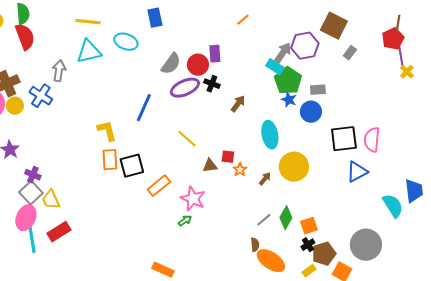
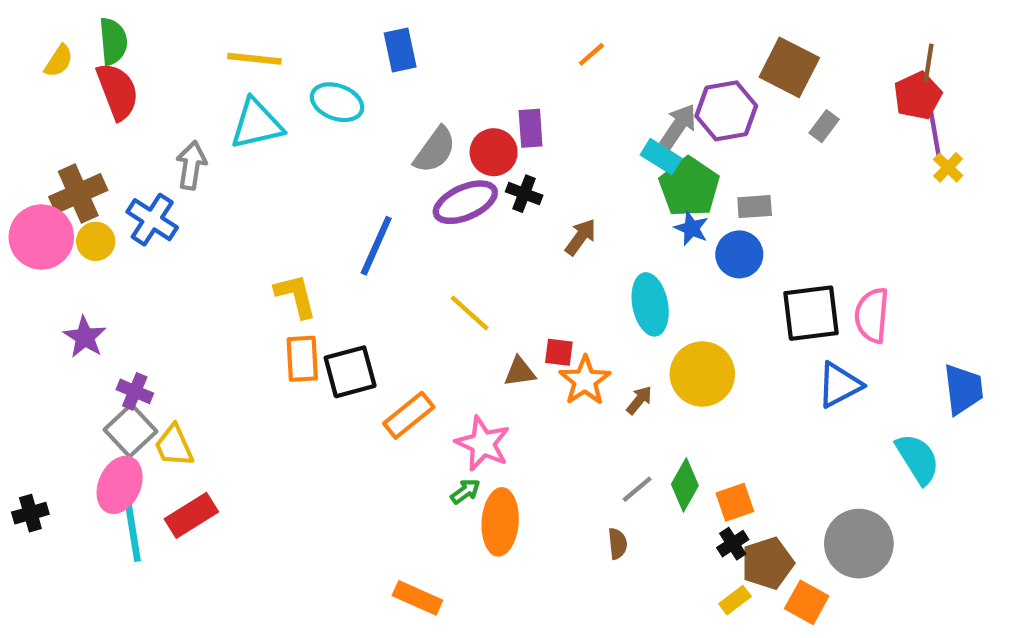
orange star: (240, 170) -> (585, 381), size x1.6
blue trapezoid: (414, 191) -> (963, 389), moved
orange ellipse: (271, 261) -> (500, 522), moved, turned 60

